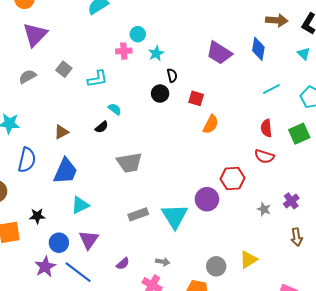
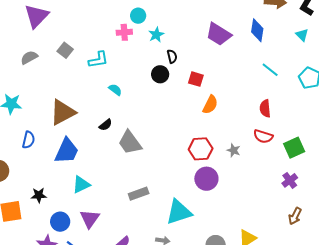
cyan line: (271, 89) -> (270, 70), turned 66
black semicircle: (102, 127) -> (106, 125), moved
brown triangle: (61, 132) -> (63, 112), size x1.8
green square: (299, 134) -> (294, 148), moved
blue semicircle: (27, 160) -> (29, 140), size x0.7
gray trapezoid: (129, 163) -> (130, 142), turned 64
red hexagon: (233, 178) -> (201, 149), moved
gray star: (264, 209) -> (234, 150), moved
cyan triangle: (175, 216) -> (179, 212), moved, turned 44
brown arrow: (297, 237) -> (295, 216), turned 36

